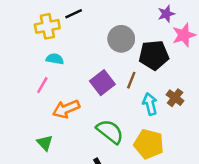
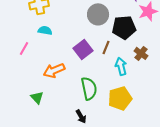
pink line: (42, 85) -> (24, 48), moved
brown cross: (175, 98) -> (141, 53), moved
green semicircle: (110, 132) -> (89, 88), turned 40
yellow pentagon: (149, 144) -> (120, 98), turned -30

